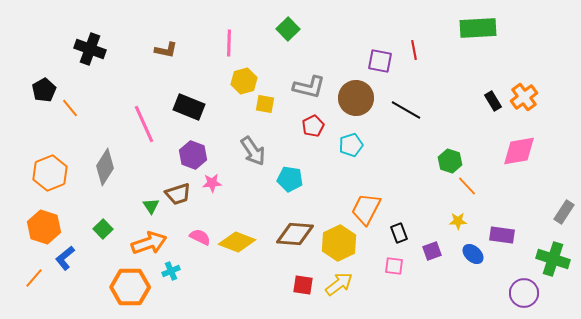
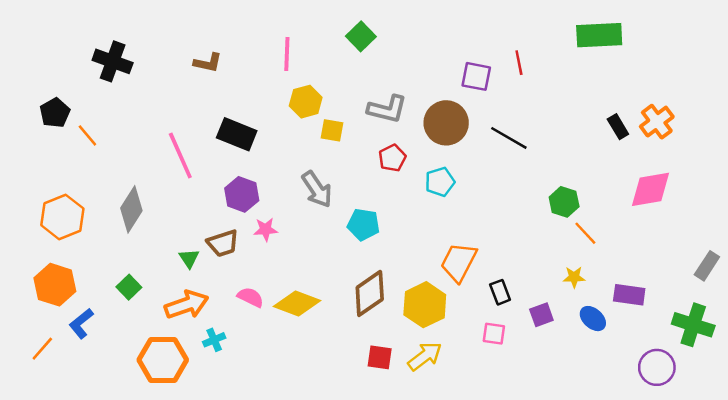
brown diamond: (295, 234) -> (370, 293), turned -39

